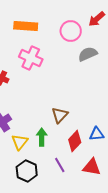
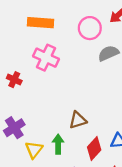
brown triangle: (60, 115) -> (78, 120), turned 30

